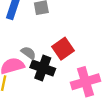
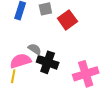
red square: (63, 49) -> (67, 20), moved

